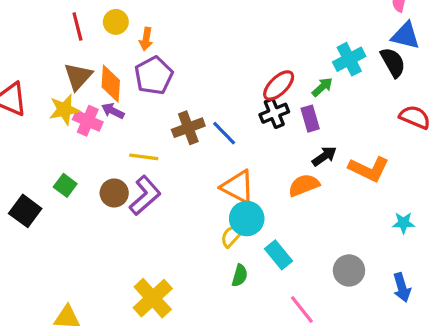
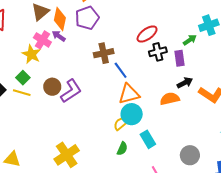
red ellipse: (279, 85) -> (147, 34), moved
yellow star: (64, 110) -> (31, 54), moved, turned 30
blue line: (224, 133) -> (121, 70), moved
yellow line: (144, 157) -> (22, 93), moved
orange triangle: (238, 187) -> (129, 94), turned -50

